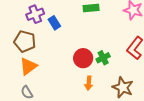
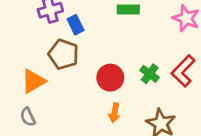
brown pentagon: (25, 41) -> (63, 54), moved
green cross: (103, 58) -> (150, 74), moved, turned -32

